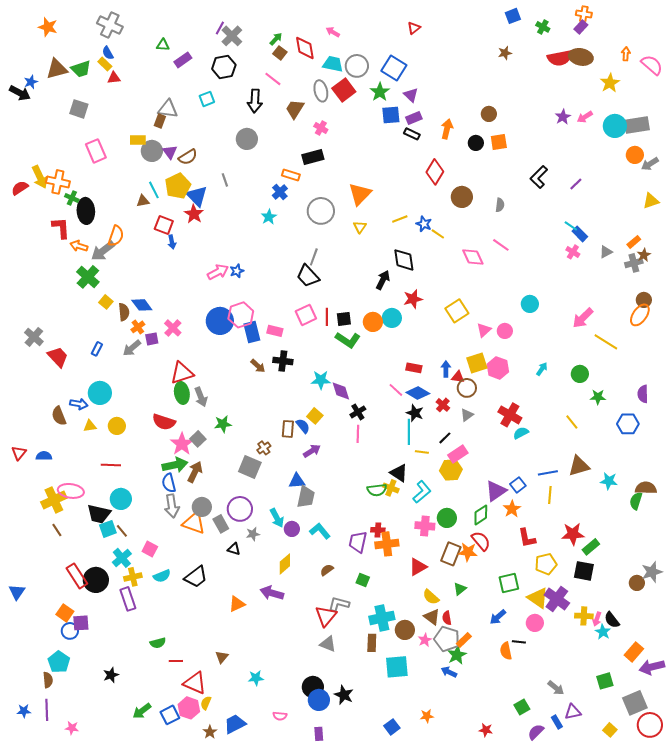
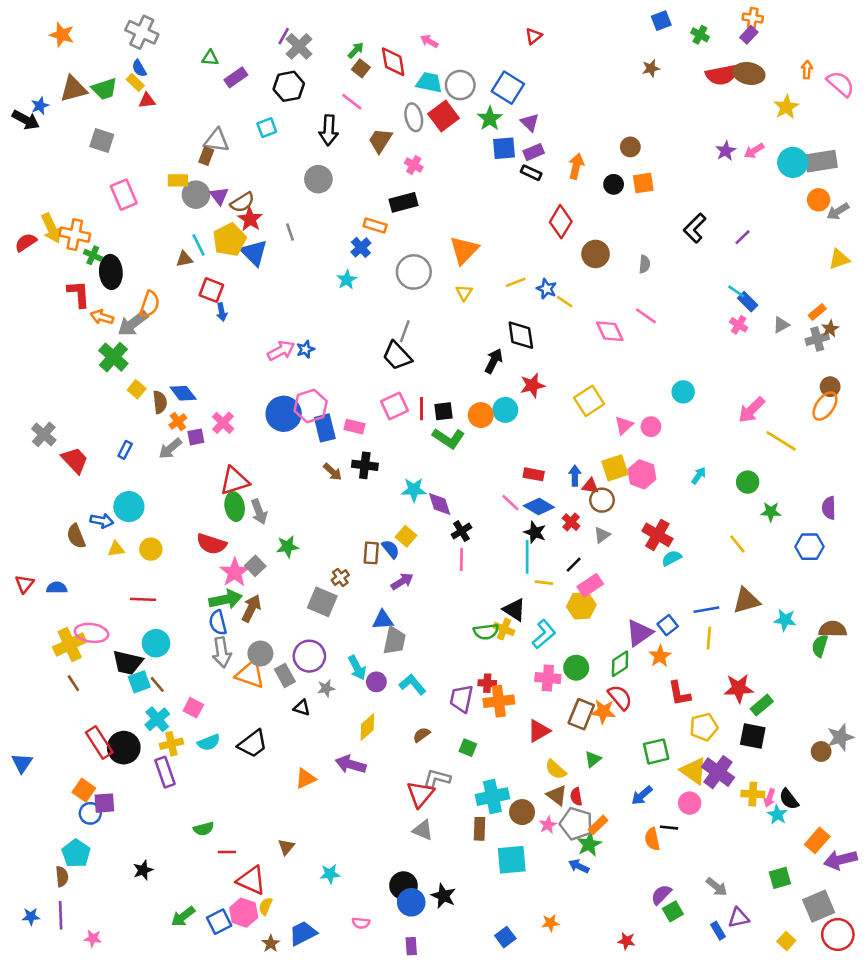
red star: (194, 214) -> (250, 219), moved
purple semicircle: (536, 732) -> (661, 895), moved

